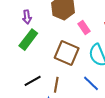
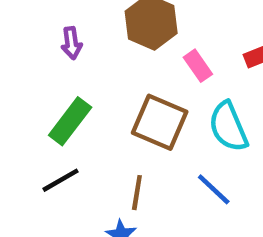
green rectangle: (28, 40) -> (70, 121), moved
black line: (33, 81) -> (61, 180), moved

